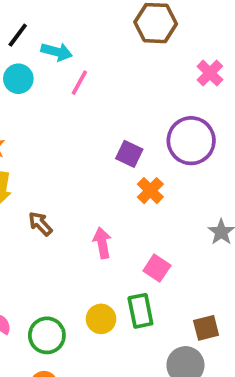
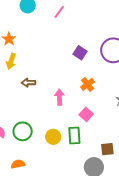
orange cross: (150, 191) -> (88, 84), moved
brown arrow: (40, 224) -> (28, 83), turned -56
green circle: (47, 335) -> (23, 131), moved

